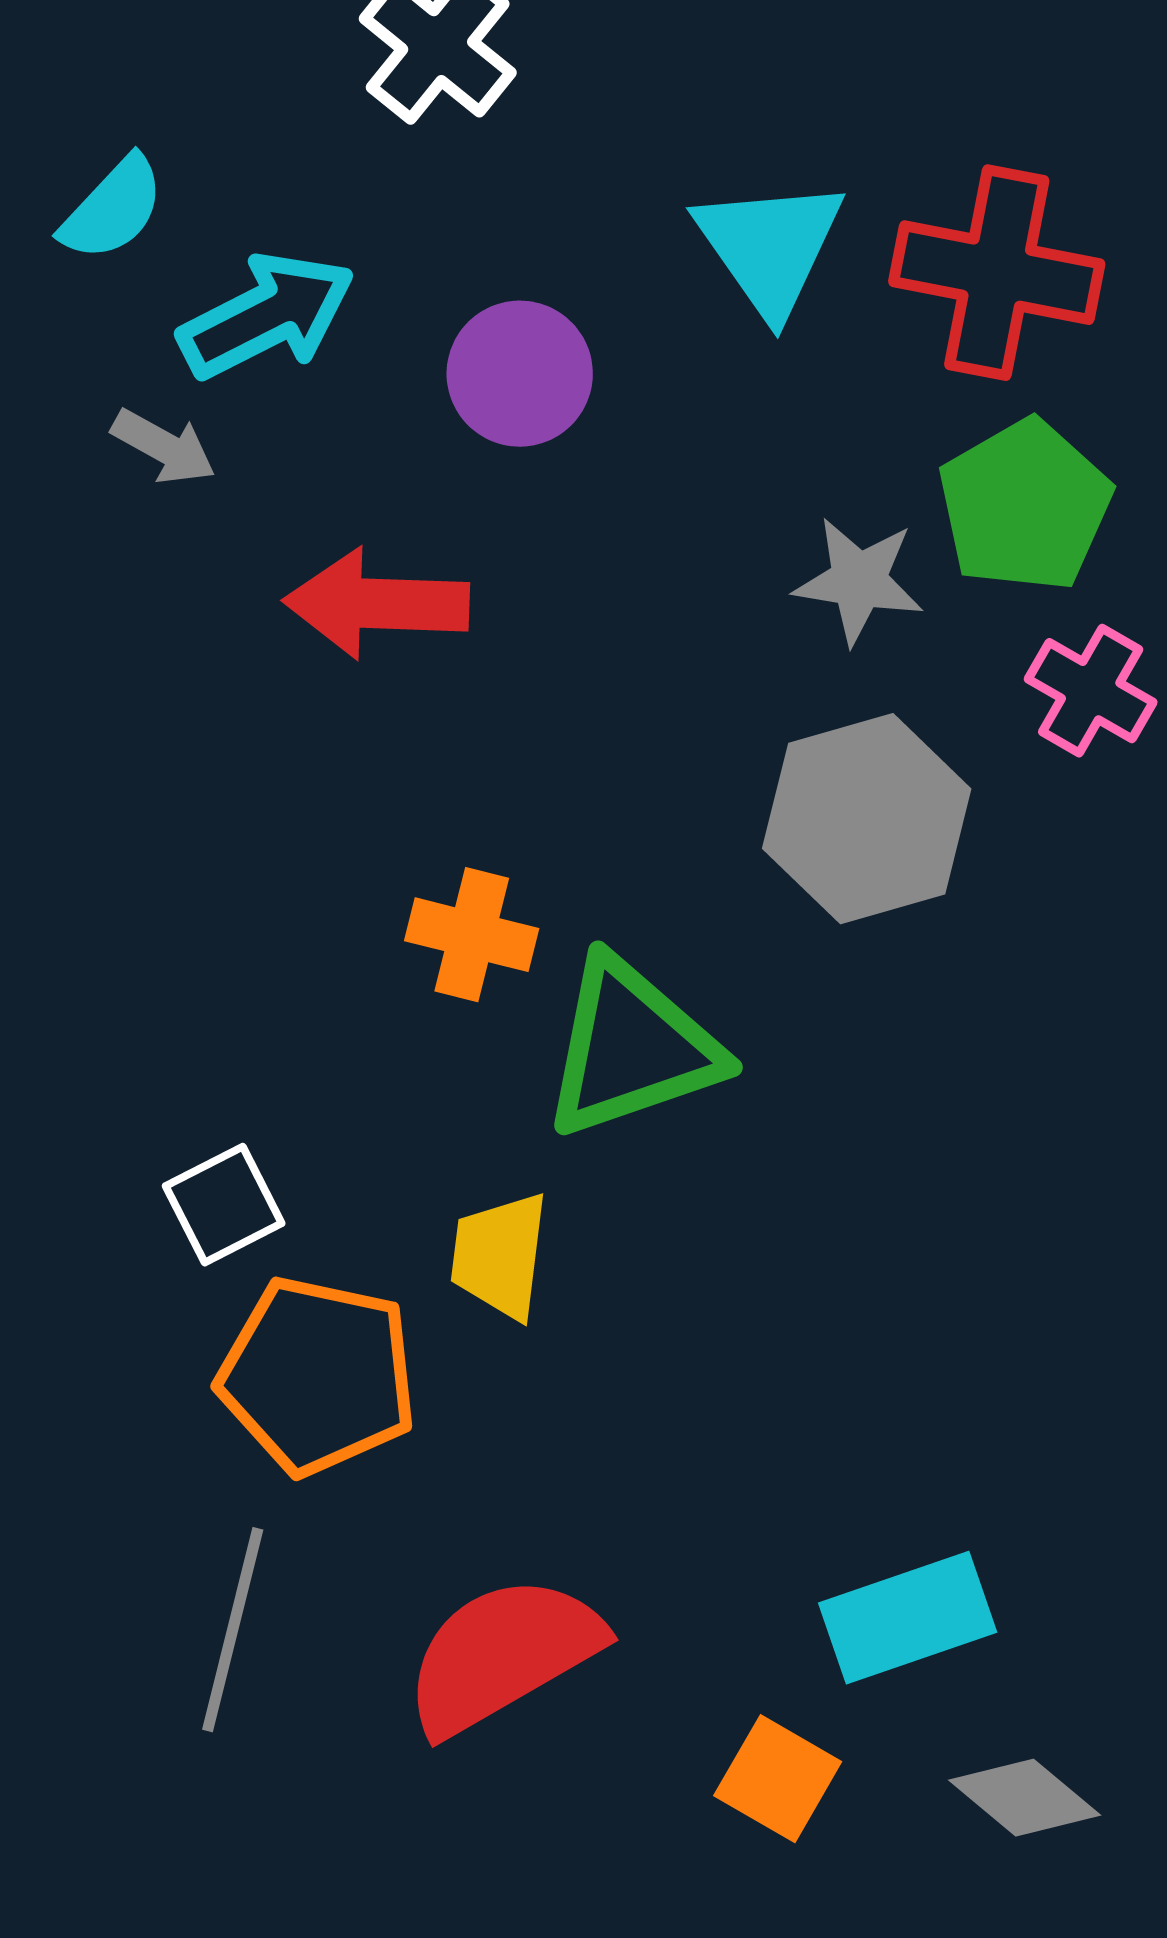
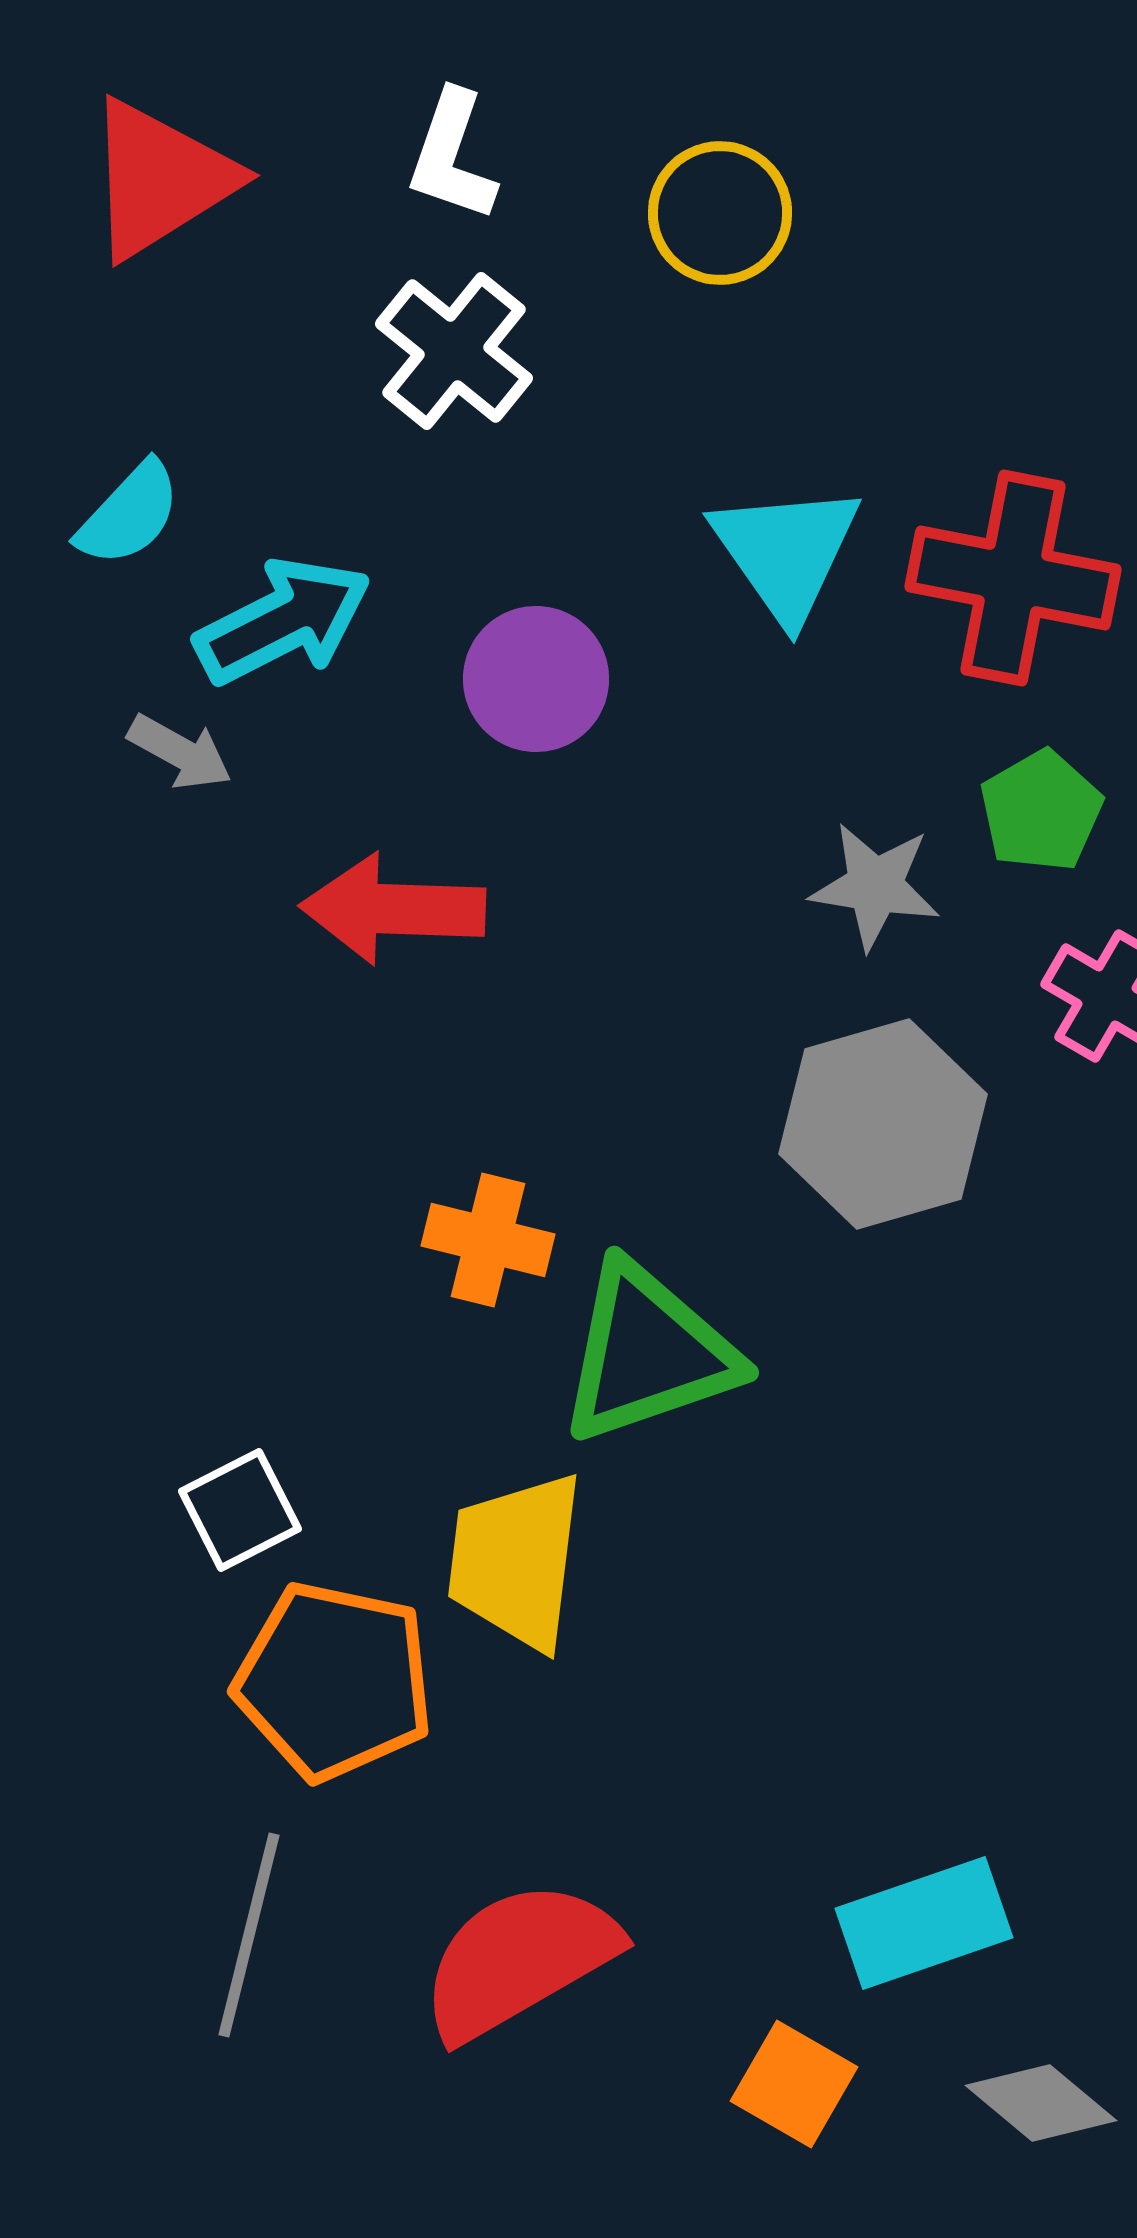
green pentagon: (1025, 506) -> (1041, 811), size x0.7
yellow trapezoid: (500, 1256) -> (516, 1561), size x1.4

